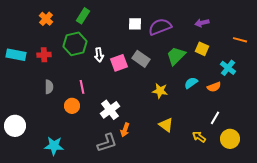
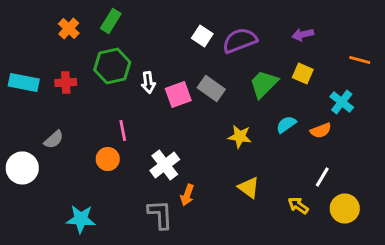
green rectangle: (83, 16) -> (111, 21), moved
white square: (135, 24) -> (202, 36), turned 32
gray semicircle: (49, 87) -> (54, 139), moved, turned 48
white circle: (15, 126) -> (22, 168), moved
gray L-shape: (107, 143) -> (160, 214), turned -75

